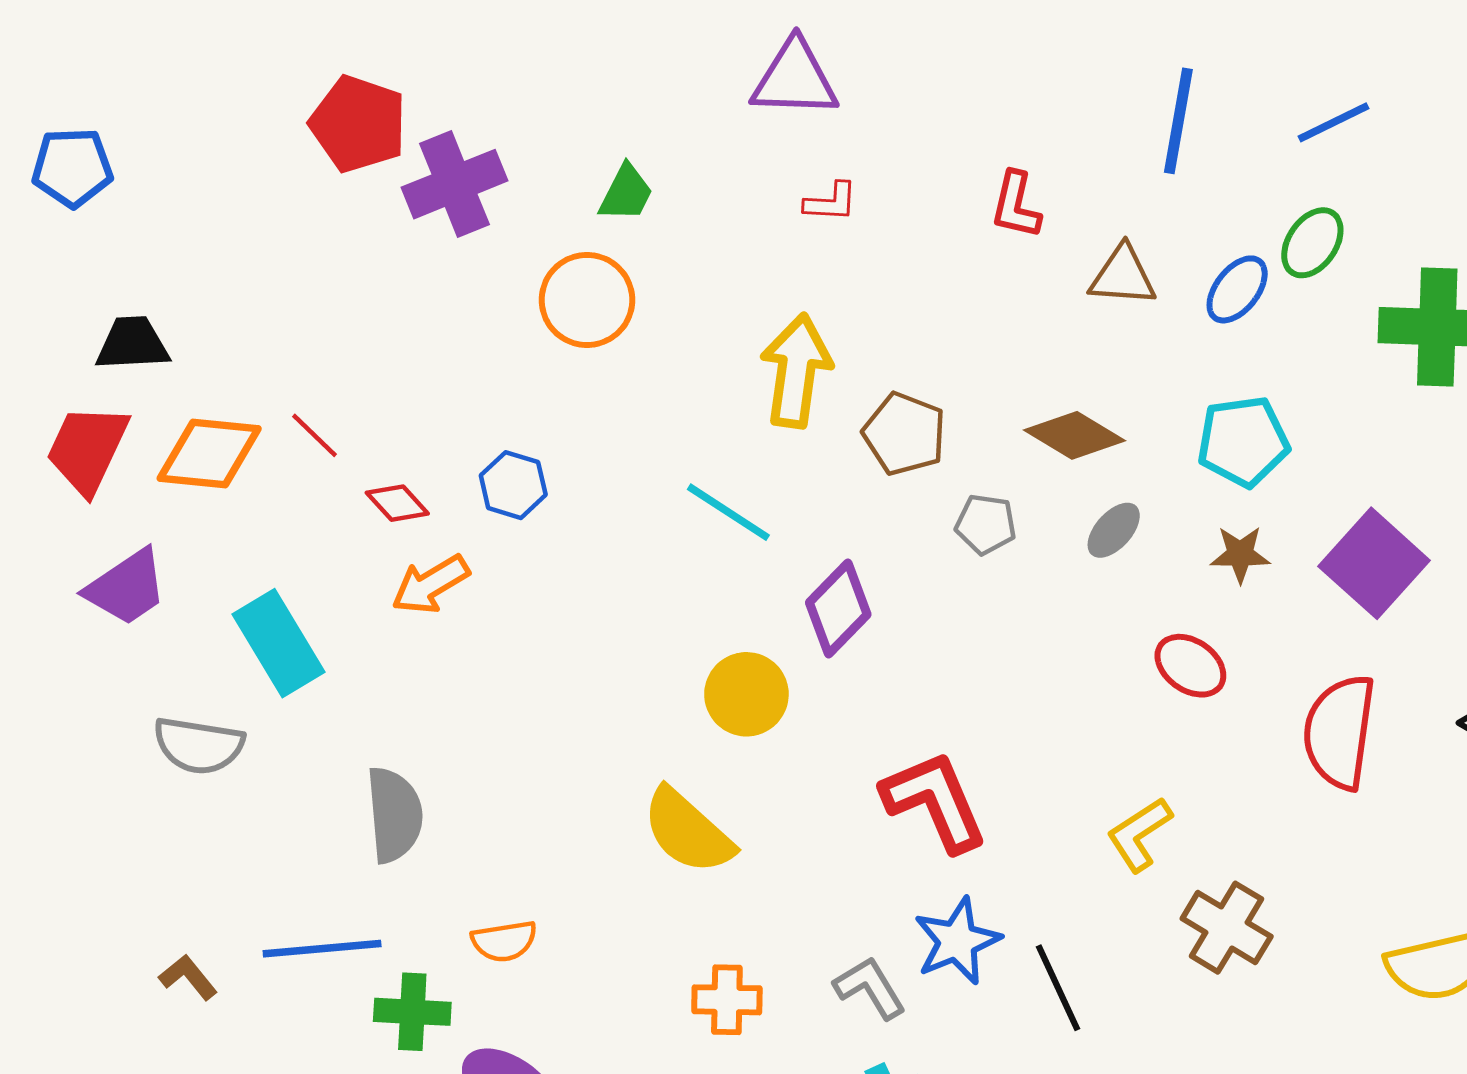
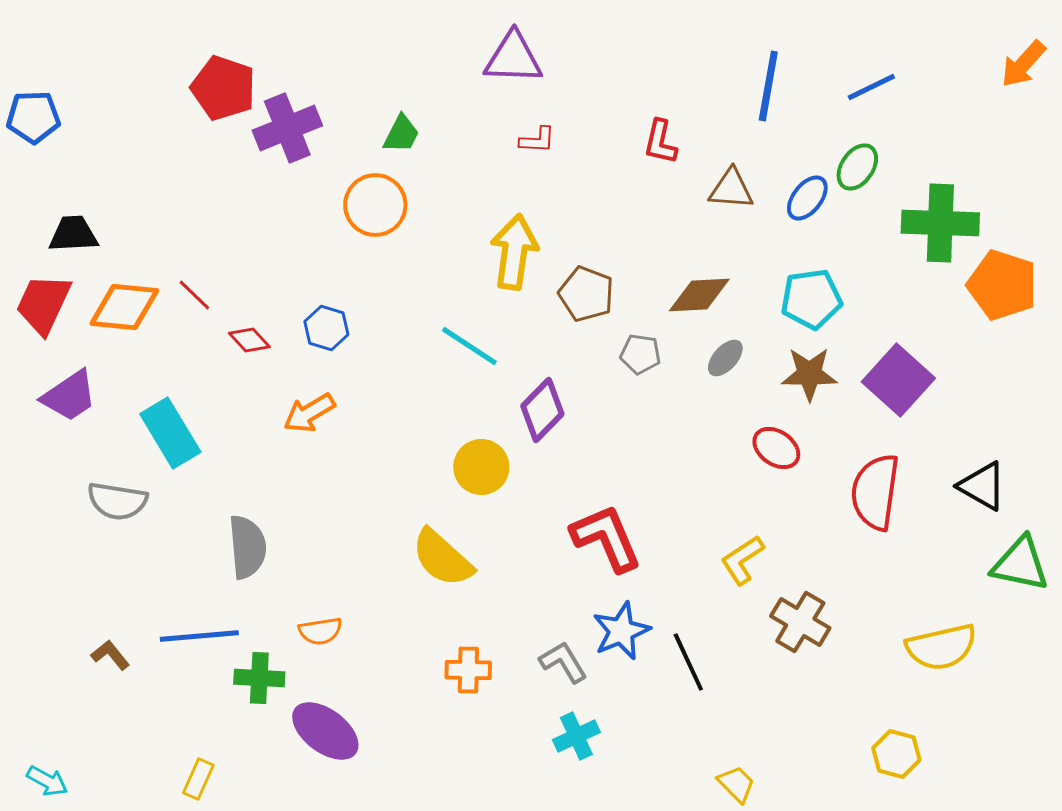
brown diamond: (1075, 435) -> (699, 295), turned -34
brown star: (1240, 554) -> (809, 374), size x1.4
orange arrow: (430, 584) -> (309, 413), moved

